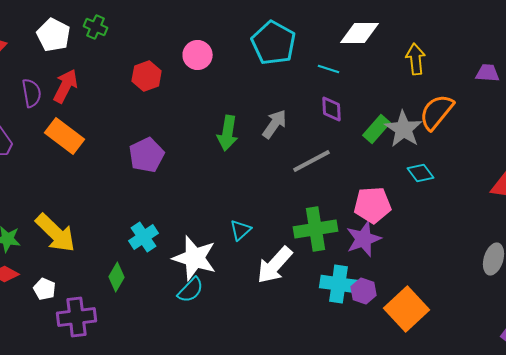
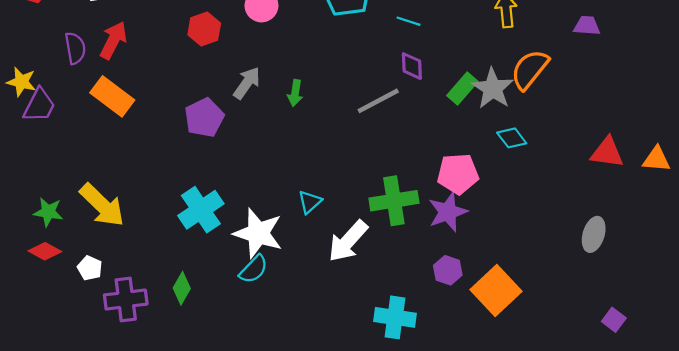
gray arrow: (275, 124) -> (247, 83), moved
green arrow: (228, 133) -> (295, 93), size x0.7
gray line: (312, 161) -> (378, 101), moved
cyan cross: (144, 237) -> (201, 210), size x1.4
green diamond: (117, 277) -> (182, 288), moved
cyan cross: (339, 284) -> (395, 317), moved

